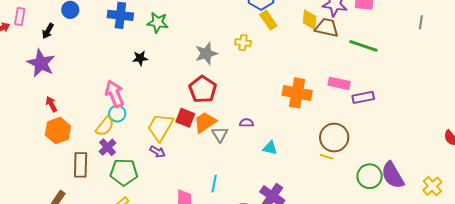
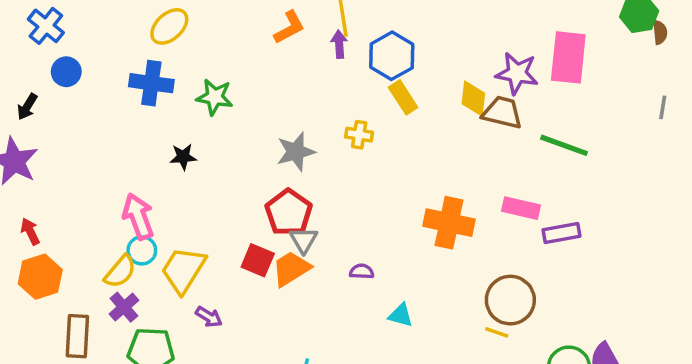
yellow trapezoid: (160, 127) -> (183, 270), moved
gray triangle: (220, 134) -> (303, 240), moved

